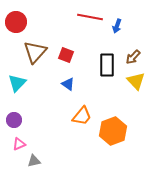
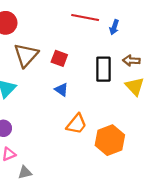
brown arrow: (133, 57) -> (131, 61), turned 49

